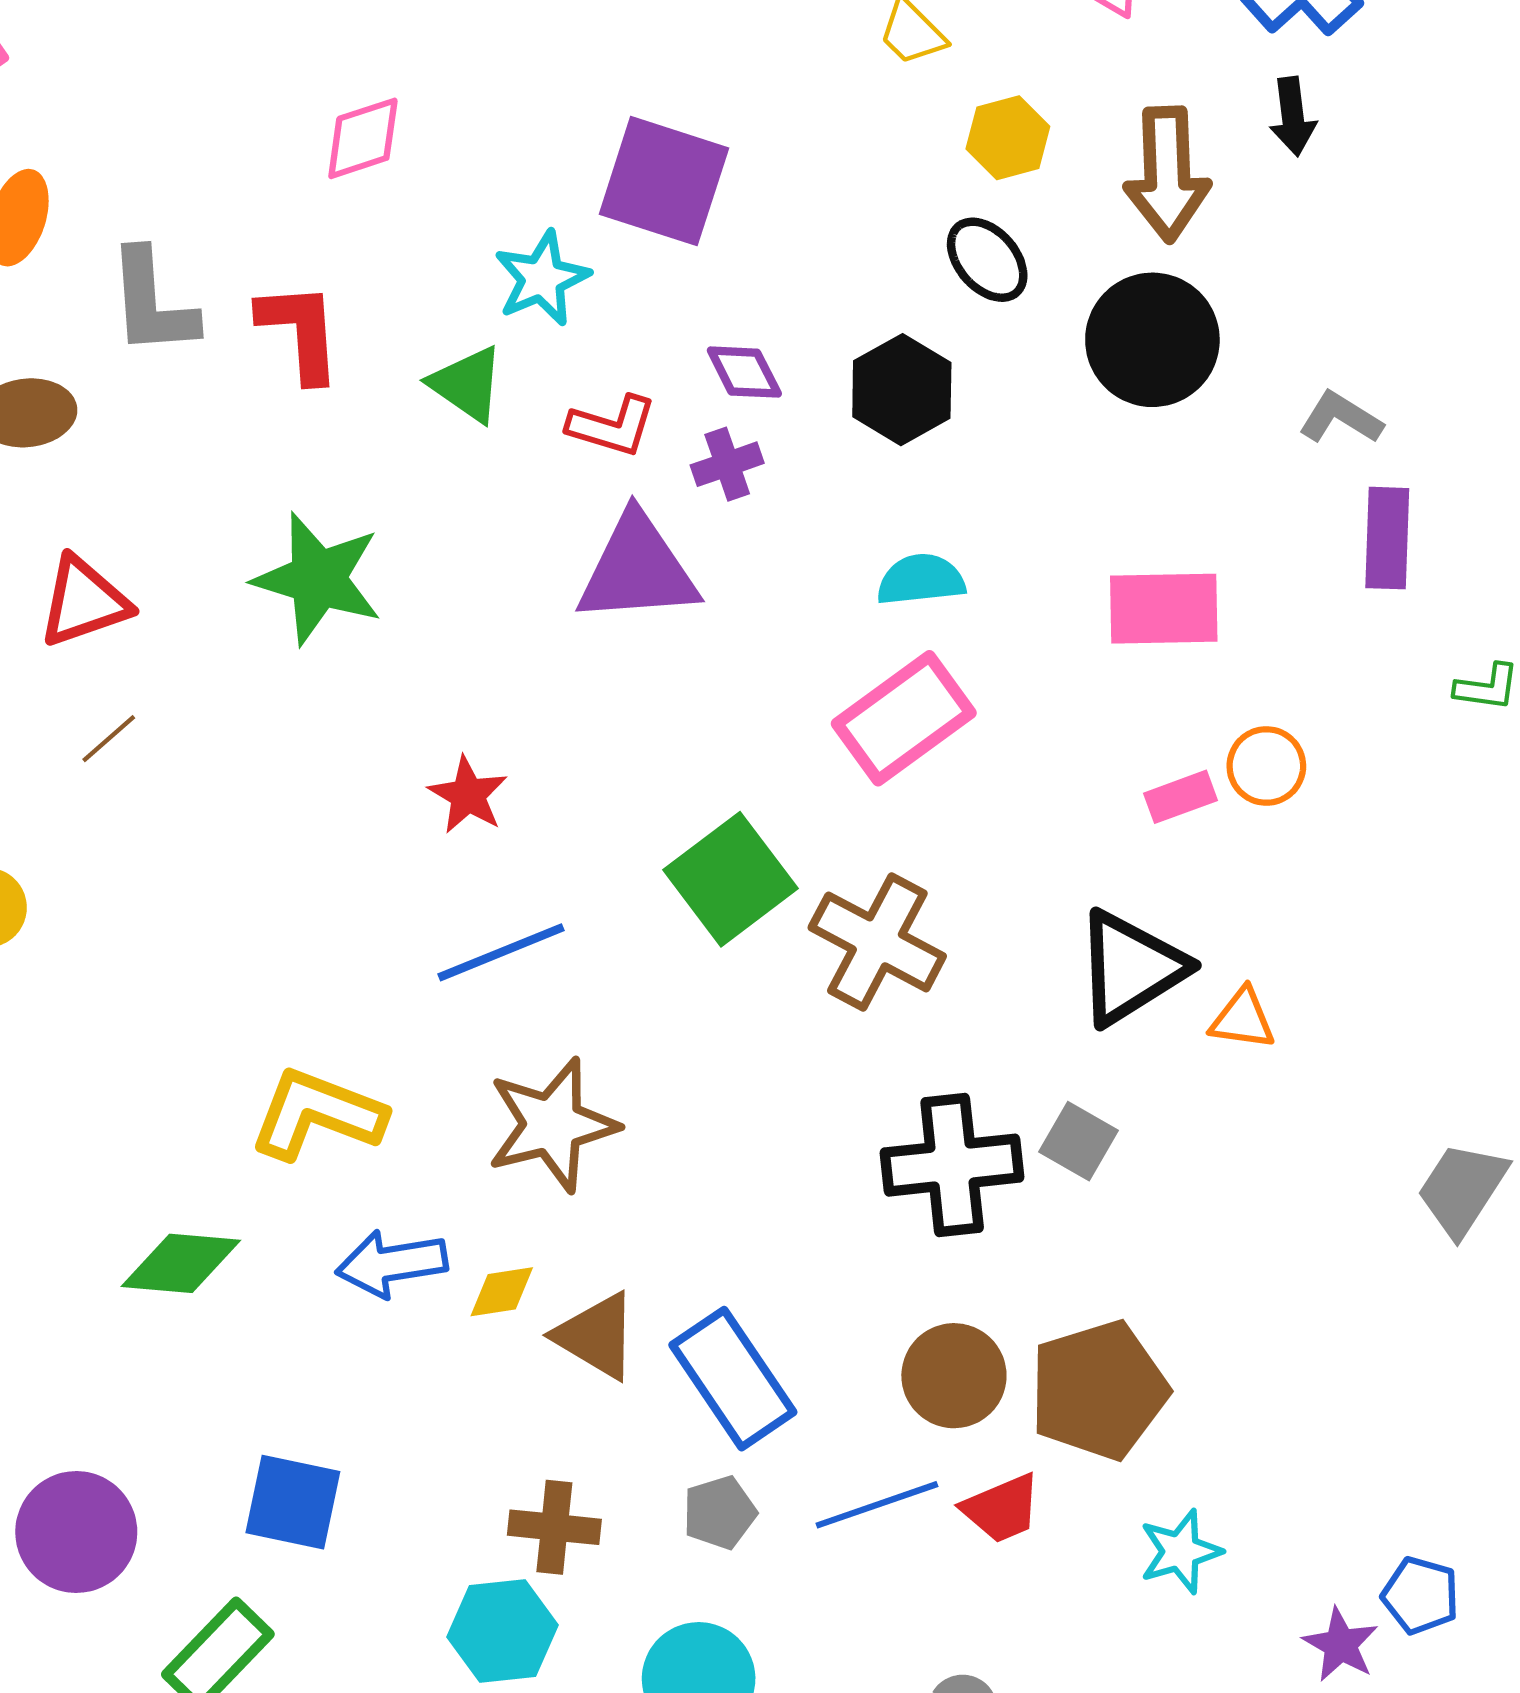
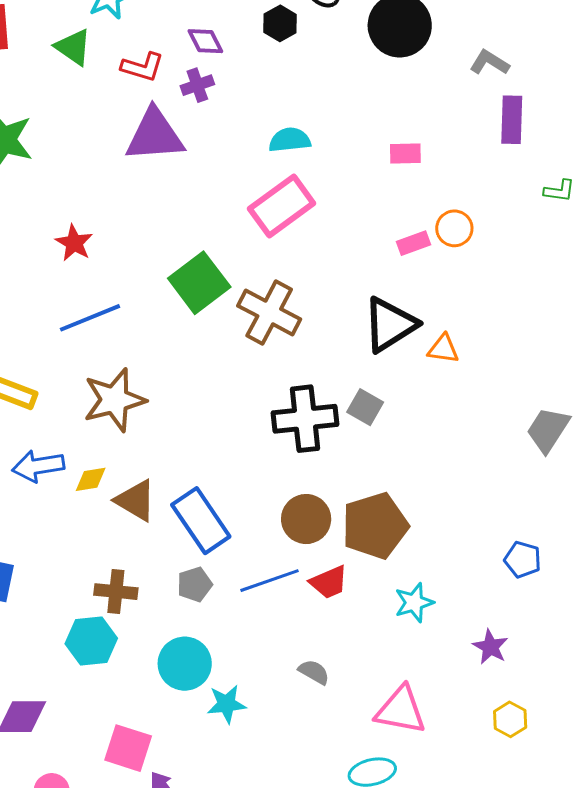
black hexagon: (902, 390) -> (280, 23), moved, size x0.7
pink rectangle: (1164, 609) -> (405, 154), size x0.6
blue pentagon: (1420, 1595) -> (523, 560), moved

